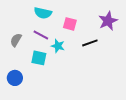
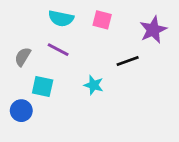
pink square: (70, 24) -> (102, 20), moved
cyan star: (58, 46) -> (94, 85), moved
cyan square: (39, 58) -> (43, 86), moved

